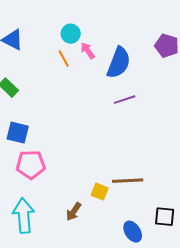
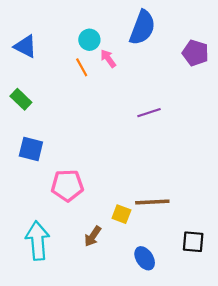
blue semicircle: (119, 63) -> (142, 28), moved
pink pentagon: (31, 165) -> (67, 185), moved
blue ellipse: (133, 232) -> (145, 258), moved

